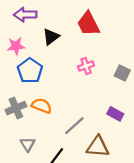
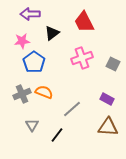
pink cross: (86, 66) -> (82, 58), size x1.5
brown triangle: (98, 147) -> (108, 127), moved

